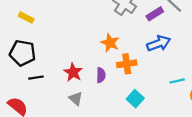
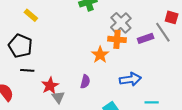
blue arrow: (159, 43) -> (130, 79), moved
orange cross: (127, 64) -> (117, 39), moved
red star: (73, 72) -> (50, 86), moved

